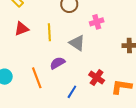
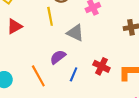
yellow line: (49, 32) -> (50, 16), moved
blue line: (72, 92) -> (74, 74), moved

